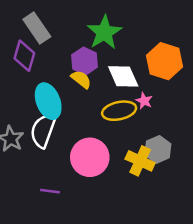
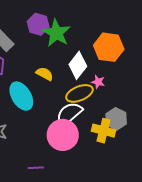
purple hexagon: (85, 61) -> (38, 24), moved
white diamond: (123, 76) -> (78, 65), turned 72
white semicircle: (43, 130) -> (69, 114), moved, turned 40

